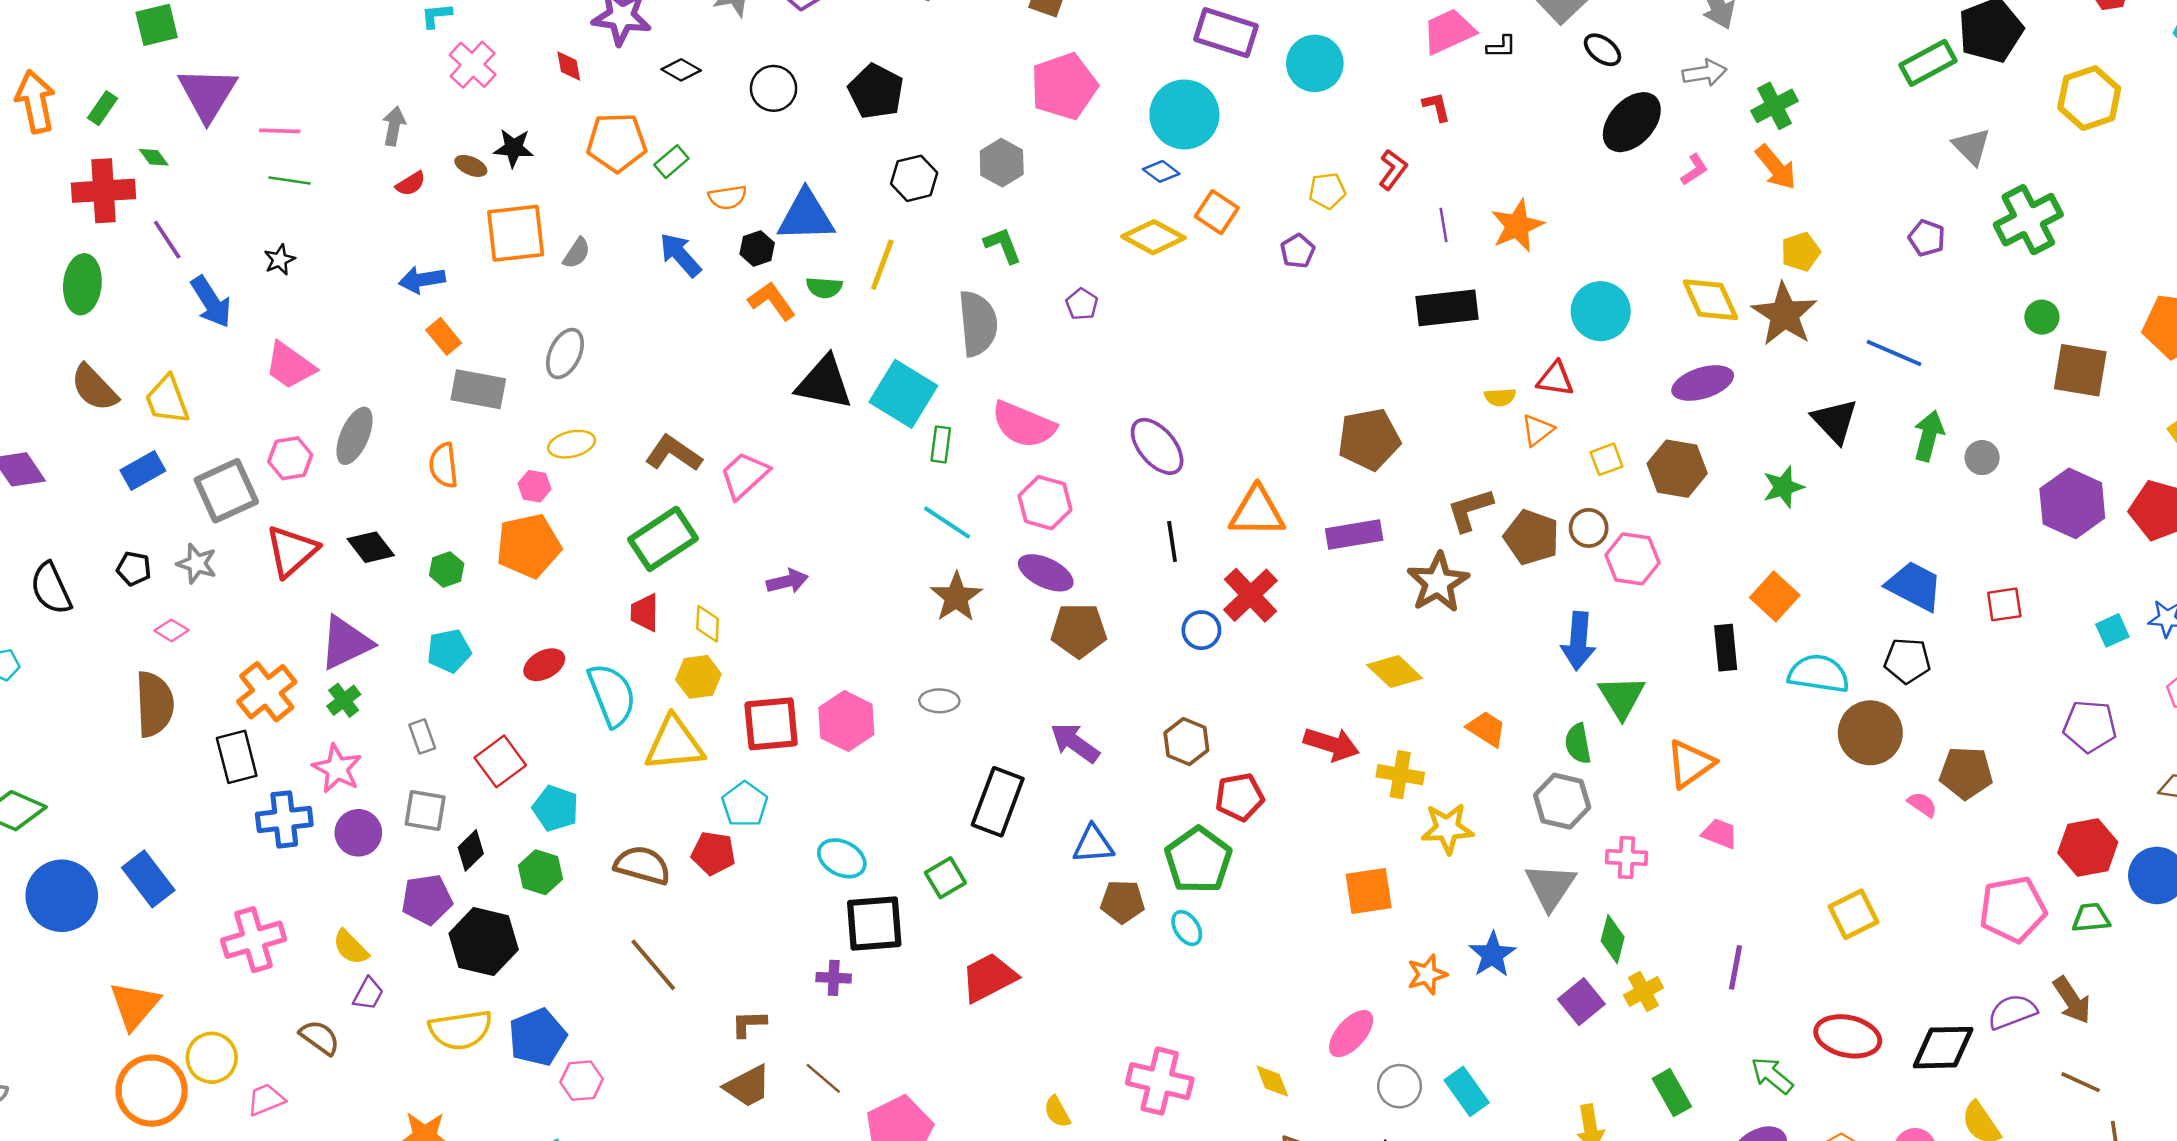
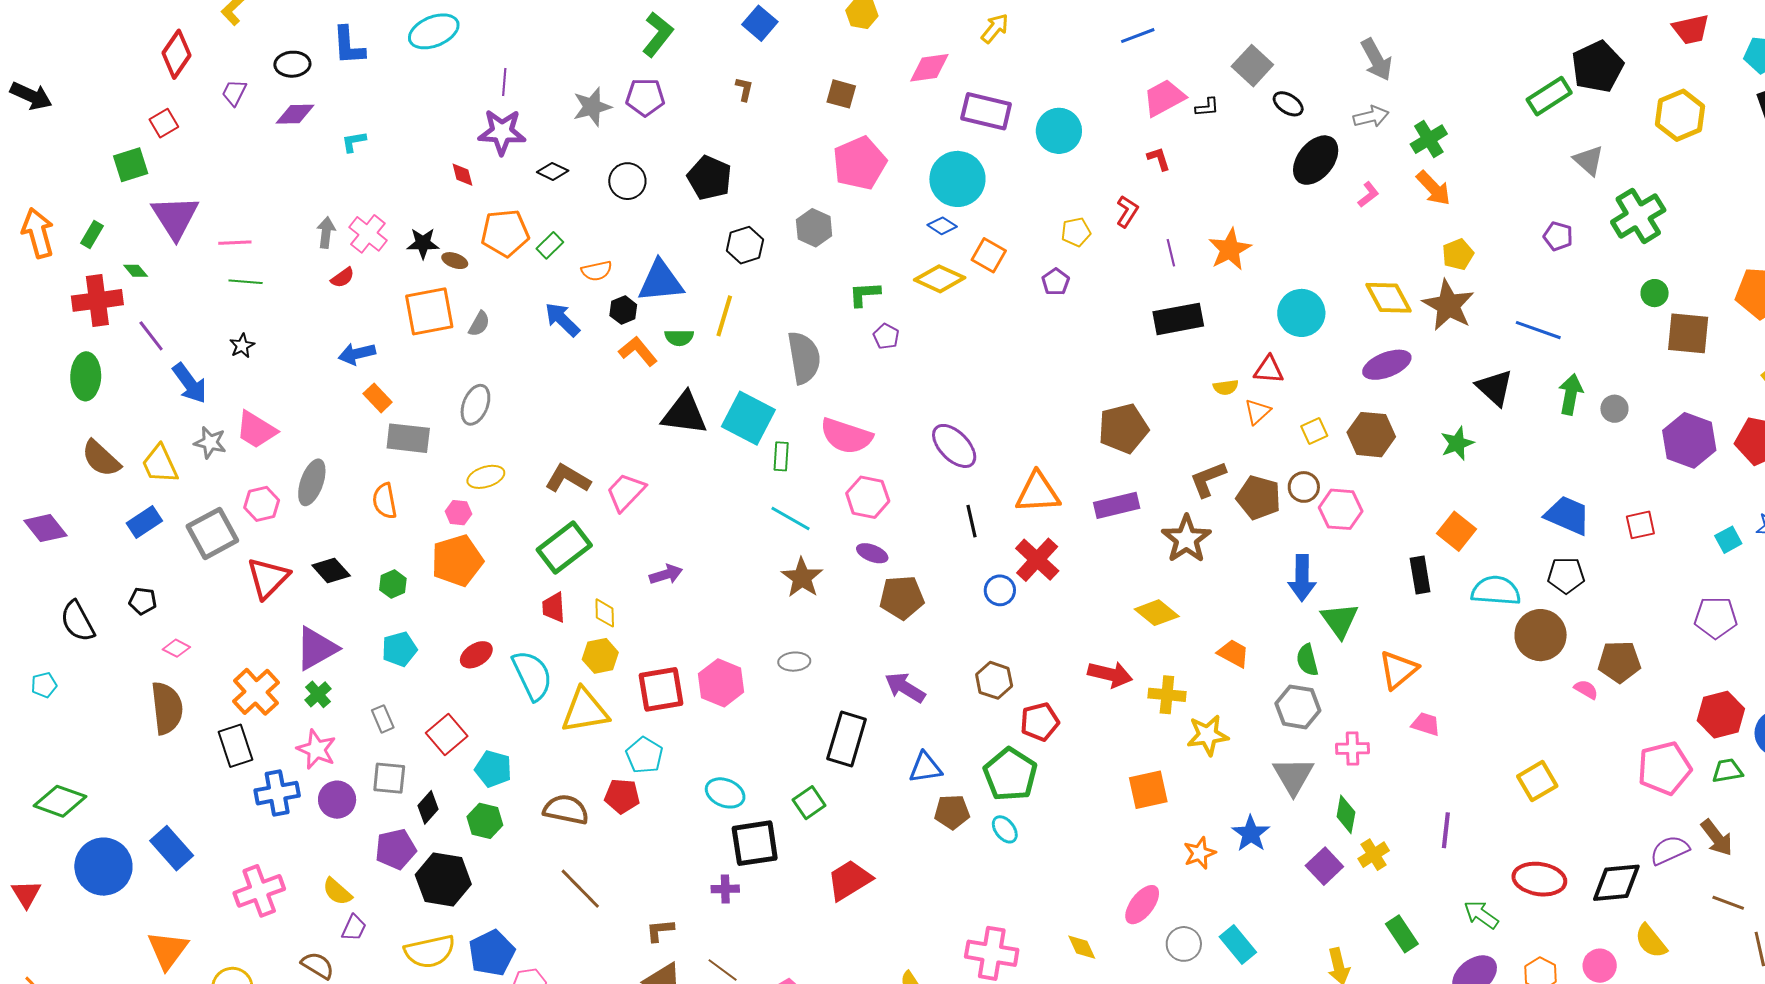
pink cross: (473, 65) -> (368, 234), moved
brown ellipse: (471, 166) -> (455, 261), moved
green L-shape: (1003, 245) -> (864, 294), moved, turned -68
gray star: (197, 564) -> (210, 442), moved
purple ellipse: (1046, 573) -> (872, 553), size x0.7

